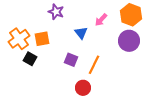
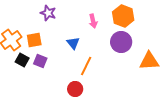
pink arrow: (101, 20) -> (93, 21), turned -56
blue triangle: (81, 33) -> (73, 43), moved
purple square: (71, 60) -> (40, 61), moved

